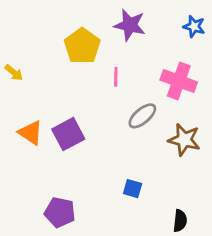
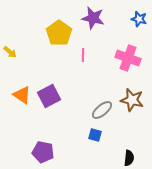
gray ellipse: (142, 116) -> (102, 110), moved

